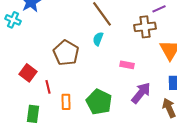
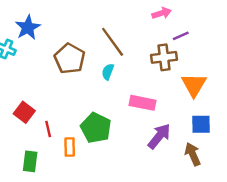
brown pentagon: (66, 53) -> (70, 59), moved
pink rectangle: (127, 65) -> (142, 103), size x1.5
green pentagon: (99, 102) -> (96, 128), moved

